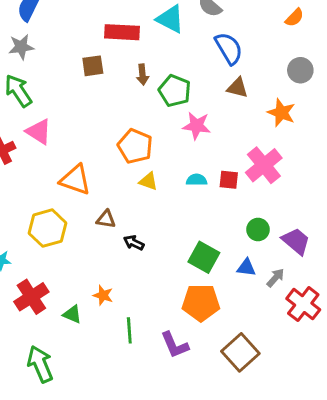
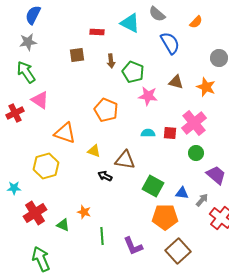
orange semicircle: (295, 18) -> (196, 22), moved
red rectangle: (122, 32) -> (97, 32), size x0.6
brown triangle: (238, 88) -> (176, 82), moved
yellow triangle: (148, 181) -> (94, 151), moved
brown triangle: (106, 219) -> (125, 160), moved, size x1.5
green circle: (258, 230) -> (196, 153), moved
orange pentagon: (201, 303) -> (165, 217), moved

